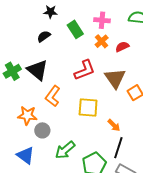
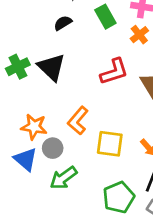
orange L-shape: (53, 96) -> (78, 121), moved
yellow square: (88, 108) -> (110, 144), moved
green arrow: (65, 150) -> (63, 178), moved
blue triangle: (26, 155) -> (26, 159), moved

